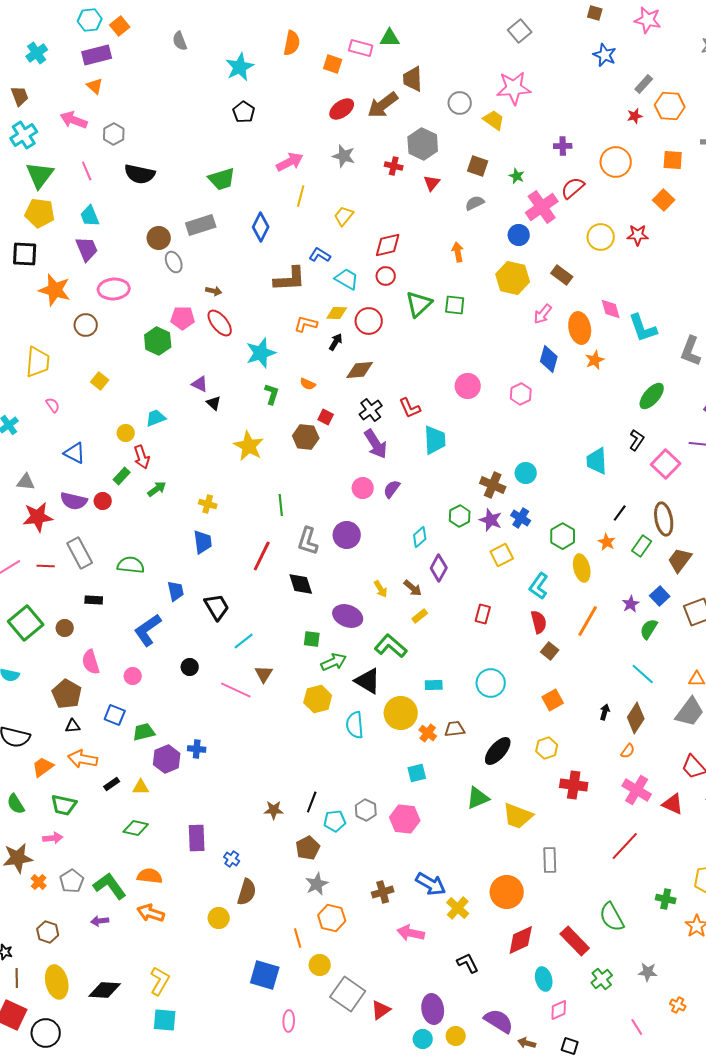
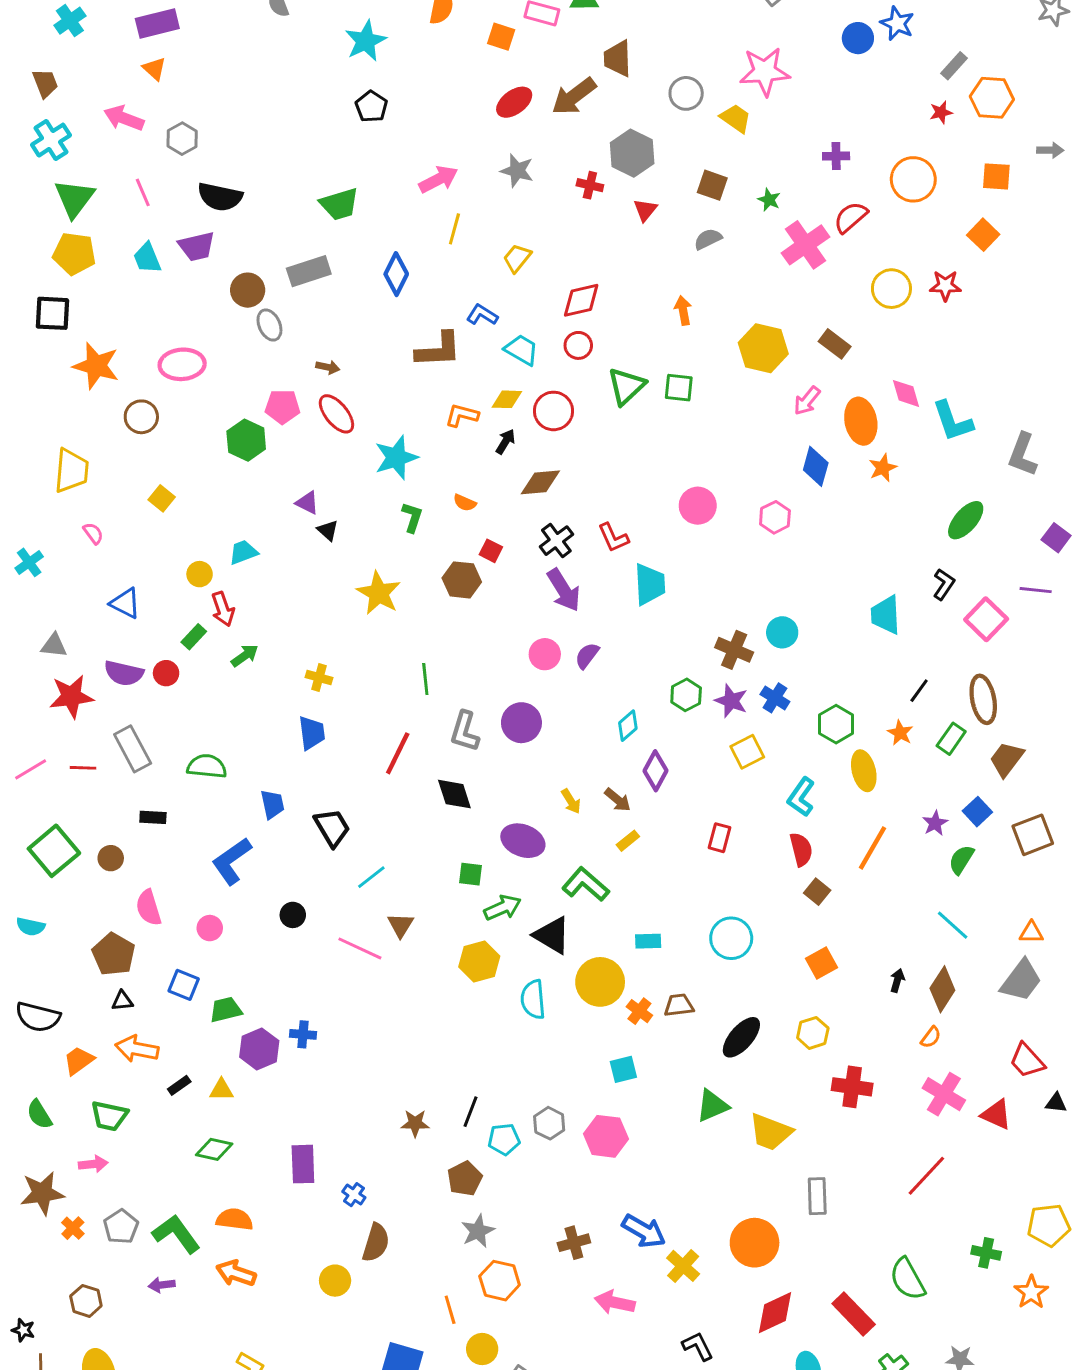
blue circle: (519, 235) -> (858, 38), moved
purple trapezoid: (87, 249) -> (197, 246), moved, turned 100

